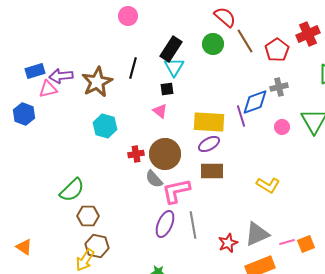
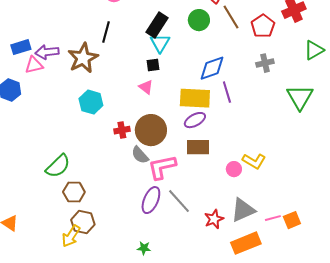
black line: (133, 68) -> (106, 32), moved
blue diamond: (255, 102) -> (212, 68), moved
pink circle: (282, 127) -> (234, 169), moved
gray line: (193, 225) -> (179, 201), turned -32

